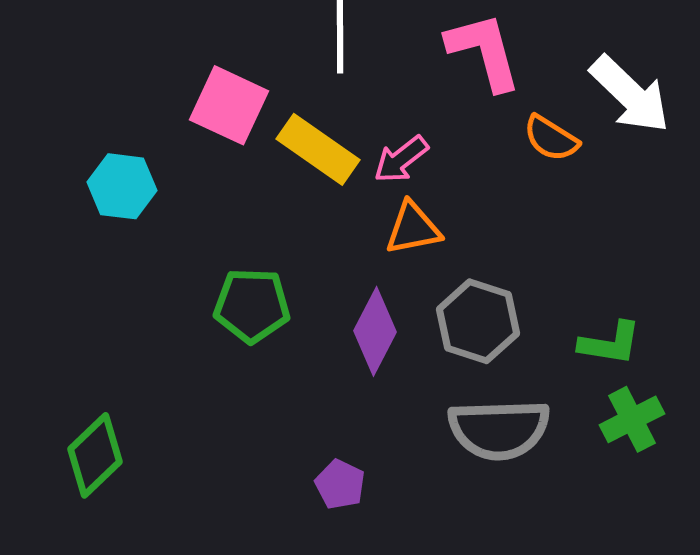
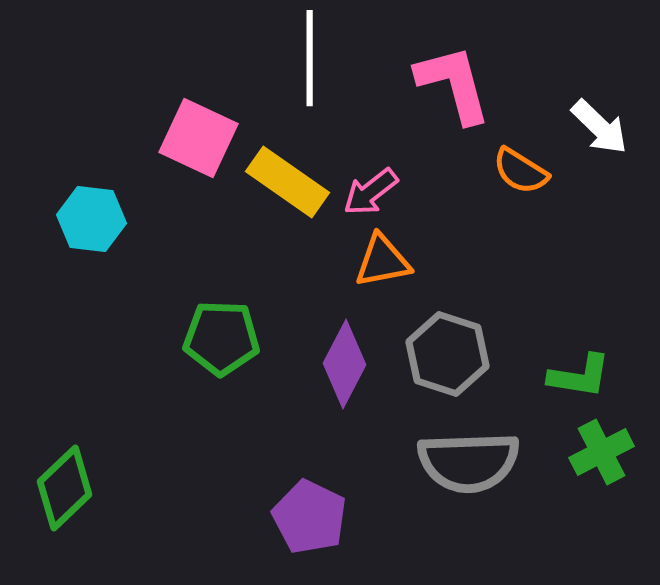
white arrow: (630, 94) -> (600, 127), size x0.7
purple pentagon: (340, 484) -> (310, 517), size x1.5

